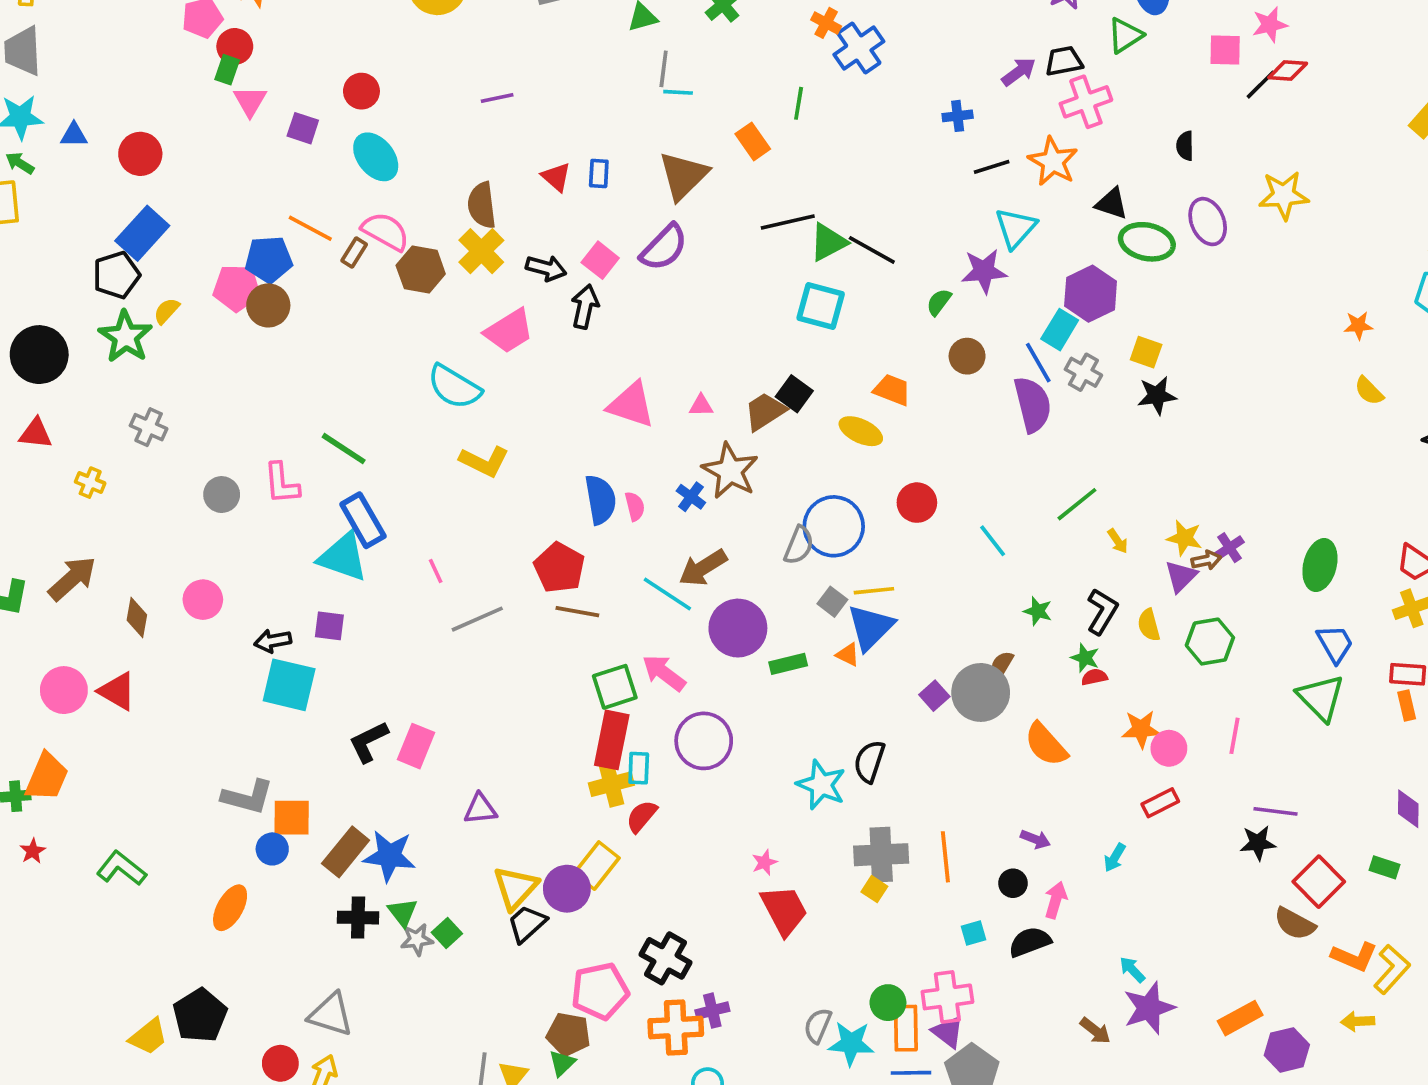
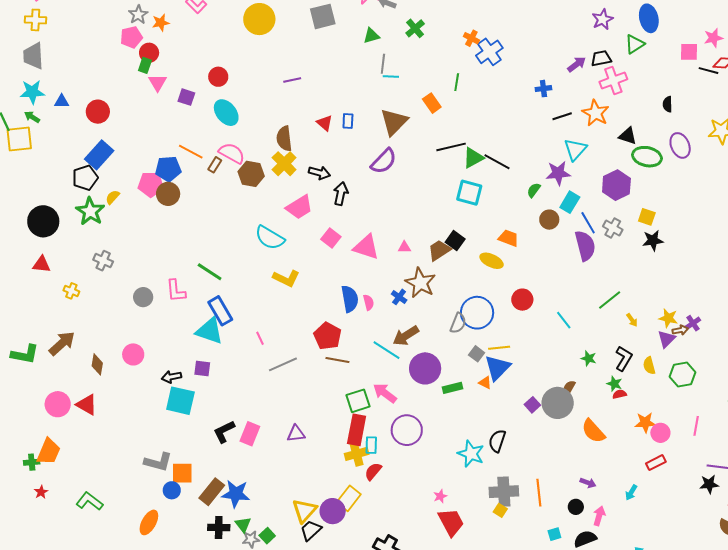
black line: (1261, 85) -> (709, 71), turned 60
pink square: (600, 260) -> (331, 238), moved
cyan rectangle: (1060, 330) -> (570, 202), moved
purple triangle: (480, 809) -> (296, 434), moved

